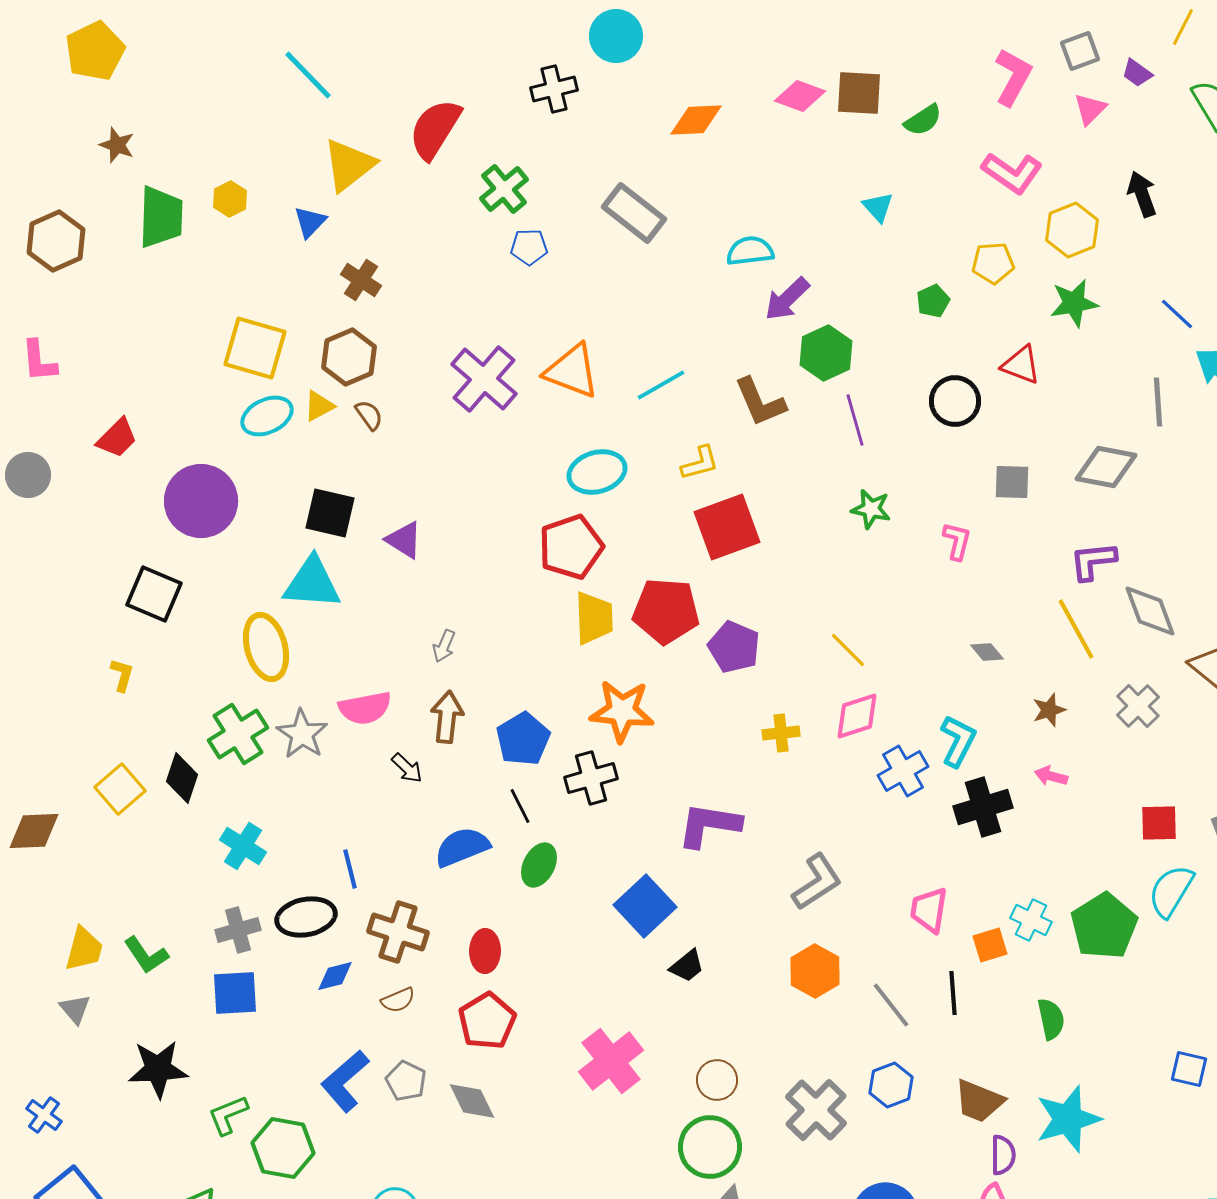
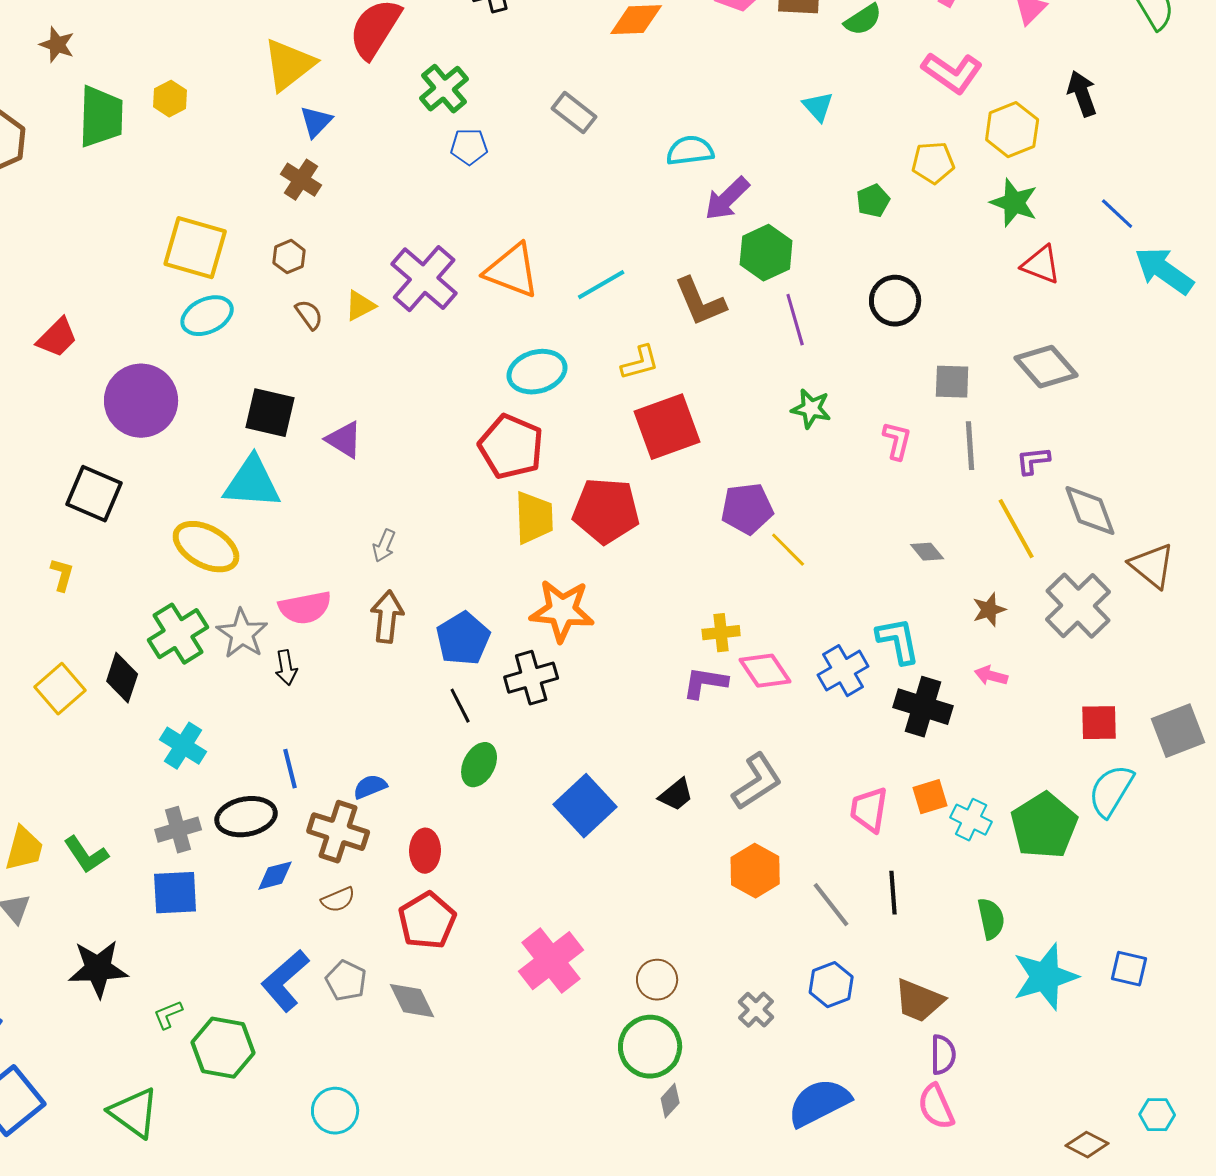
gray rectangle: (634, 213) -> (574, 113), size x0.7
blue triangle: (310, 222) -> (316, 122), moved
green star: (1074, 303) -> (1014, 203), turned 30
brown hexagon: (349, 357) -> (289, 257), size x0.6
red triangle: (1021, 365) -> (1041, 265), moved
gray line: (1158, 402) -> (970, 446), moved
yellow triangle: (319, 406) -> (360, 306), moved
gray diamond: (1106, 467) -> (1046, 367), turned 38
red pentagon: (571, 547) -> (511, 447), turned -30
purple L-shape: (1093, 561) -> (1033, 461), size x0.7
yellow ellipse: (266, 647) -> (206, 547), turned -46
purple pentagon: (734, 647) -> (747, 509), moved, turned -30
gray cross: (1138, 706) -> (1078, 606), size x1.5
pink diamond: (857, 716) -> (765, 671), moved, turned 74
cyan L-shape: (958, 741) -> (898, 641), turned -38
black arrow: (407, 768) -> (286, 668), moved, turned 36
black cross: (983, 807) -> (923, 707), turned 34
purple L-shape: (709, 825) -> (705, 683), moved, size x0.7
blue semicircle: (462, 847) -> (370, 787), moved, size x0.6
orange square: (990, 945) -> (930, 797), moved
black trapezoid: (687, 966) -> (676, 795), moved
gray cross: (816, 1110) -> (756, 1010), size x0.6
green L-shape: (228, 1115) -> (168, 1015), size x0.7
cyan star: (1068, 1119) -> (1045, 977), moved

